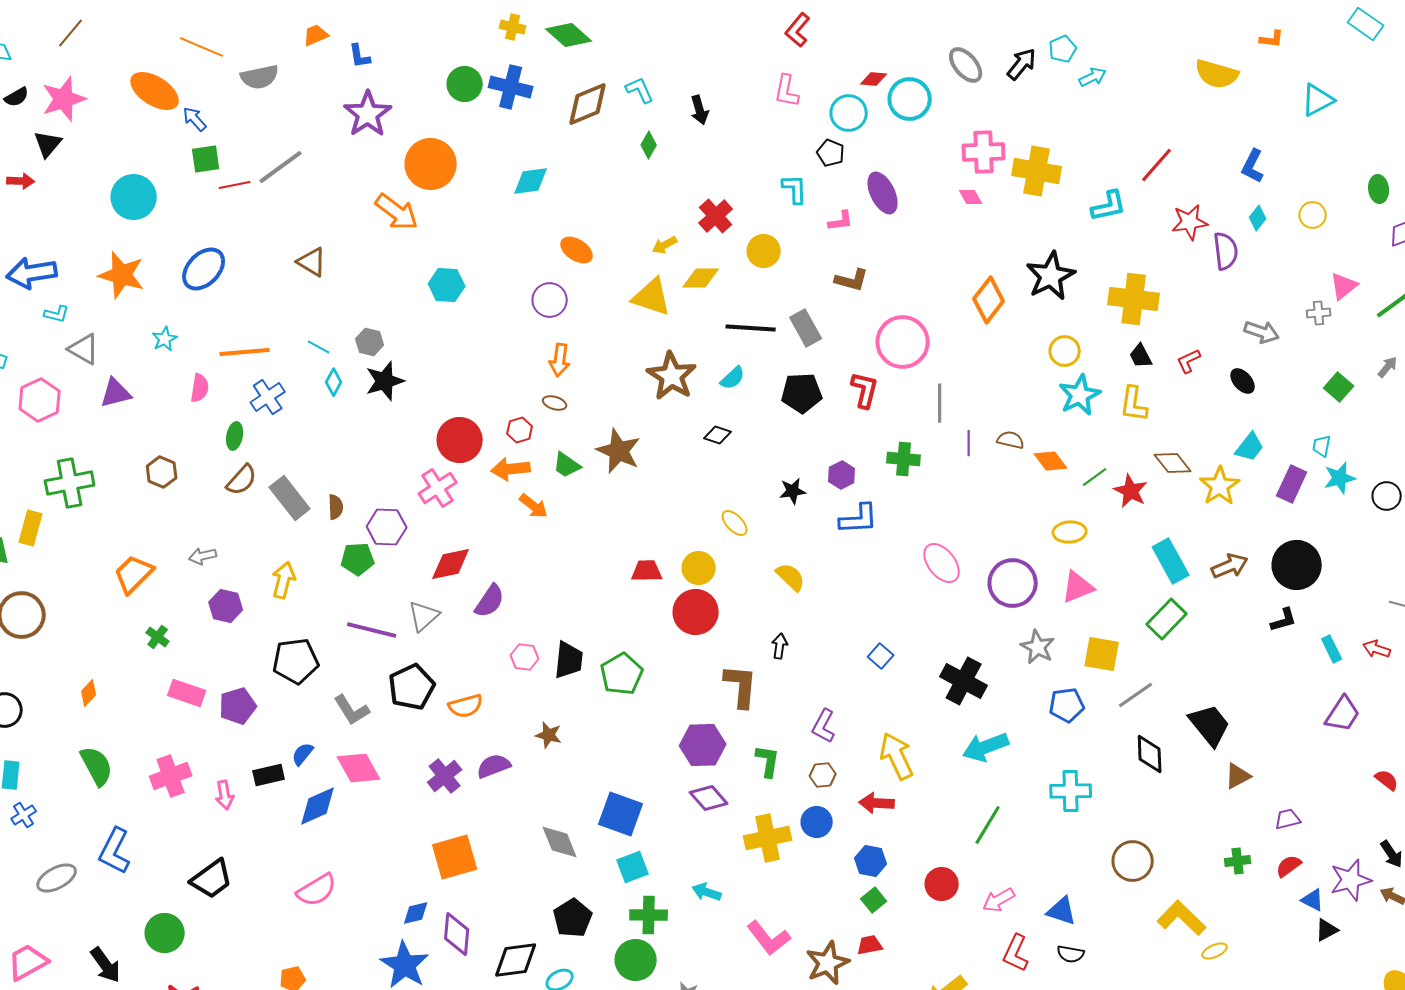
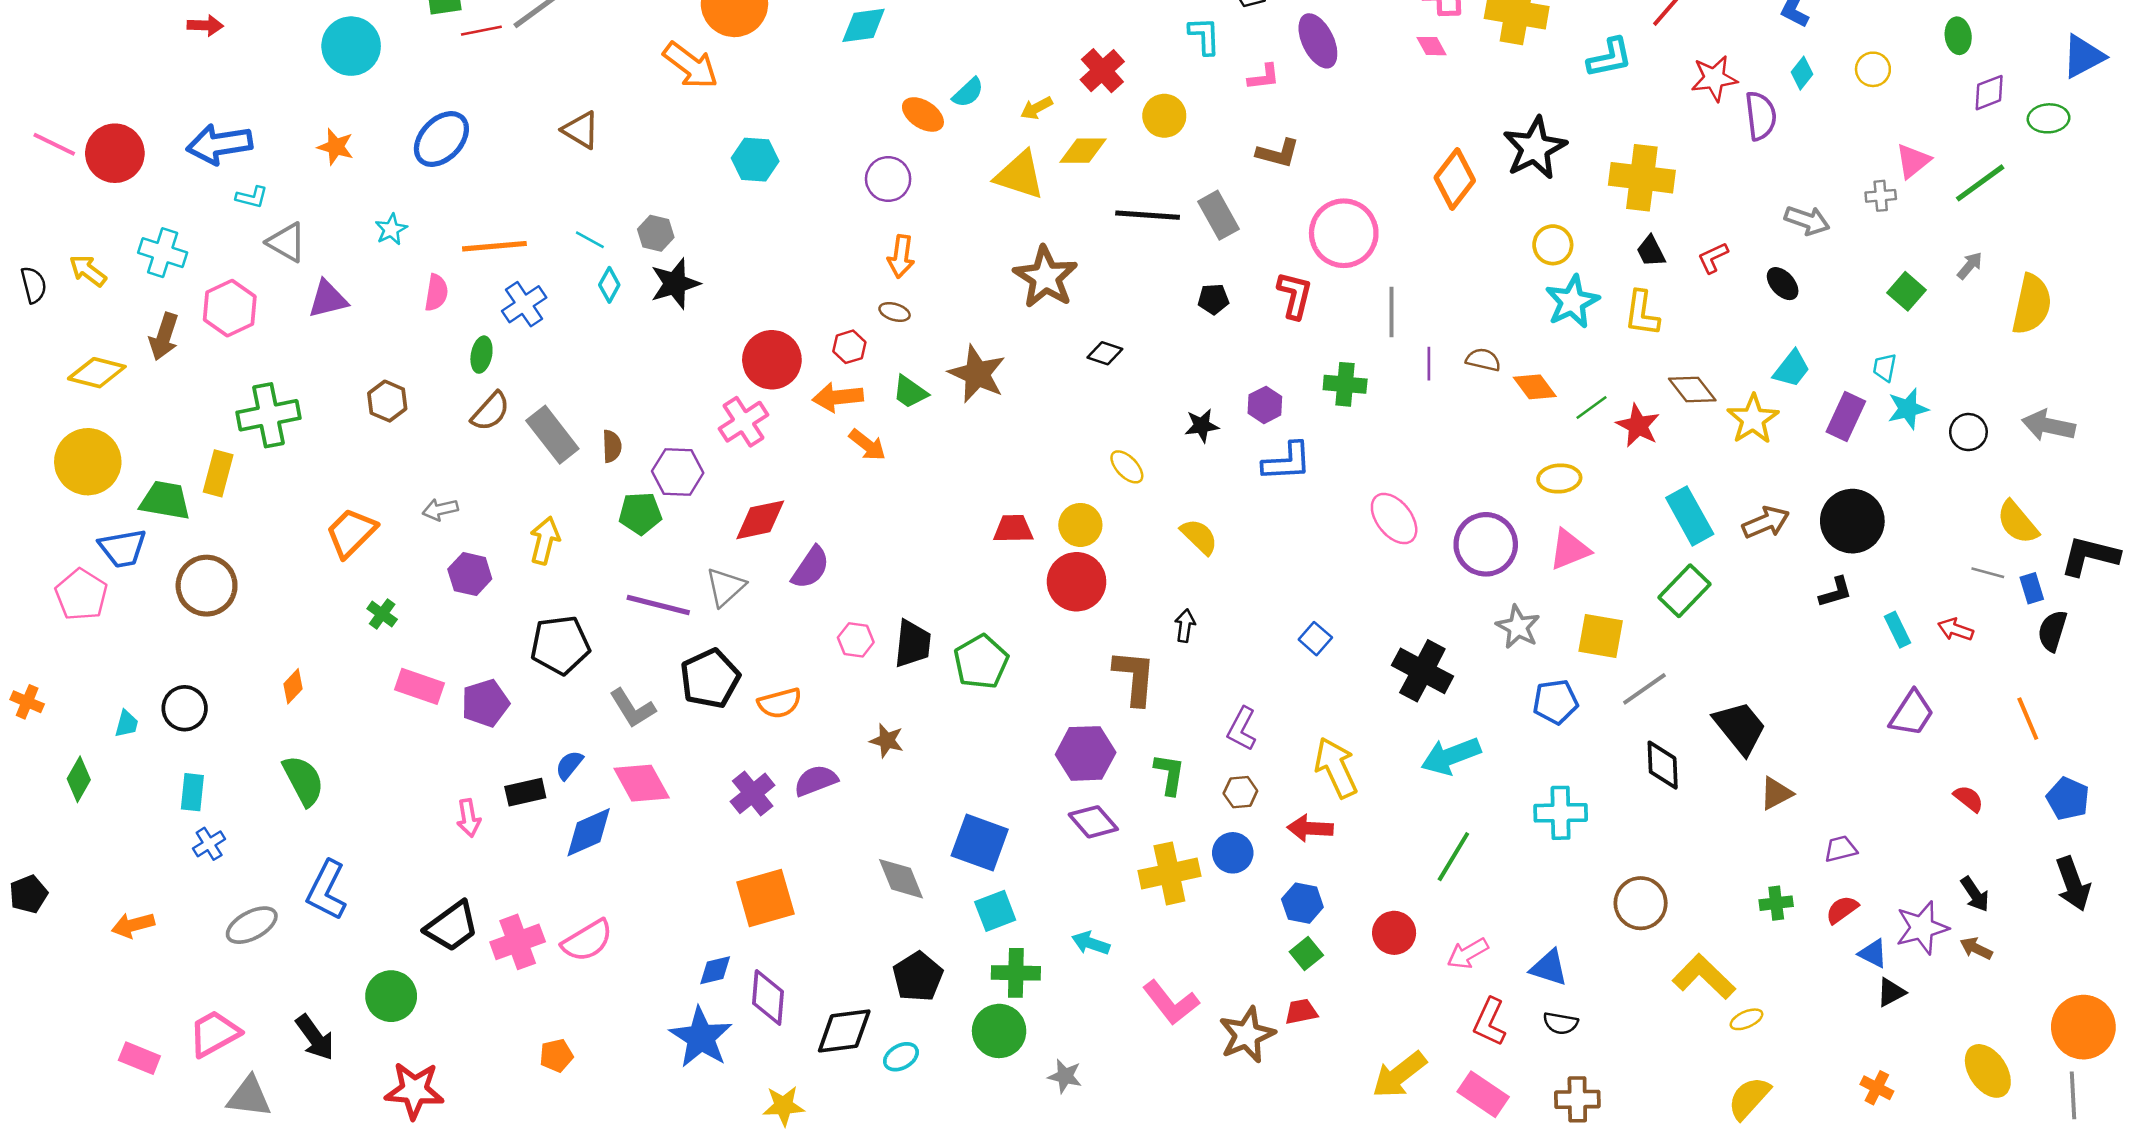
orange star: (122, 275) -> (336, 147), size x0.6
cyan semicircle: (733, 378) -> (968, 93), moved
black pentagon: (802, 393) -> (1213, 299), size x0.6
pink cross: (171, 776) -> (518, 942), moved

